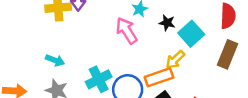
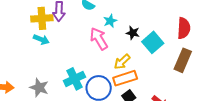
cyan arrow: (55, 60) -> (41, 39), moved
yellow arrow: (175, 60) -> (122, 62), moved

